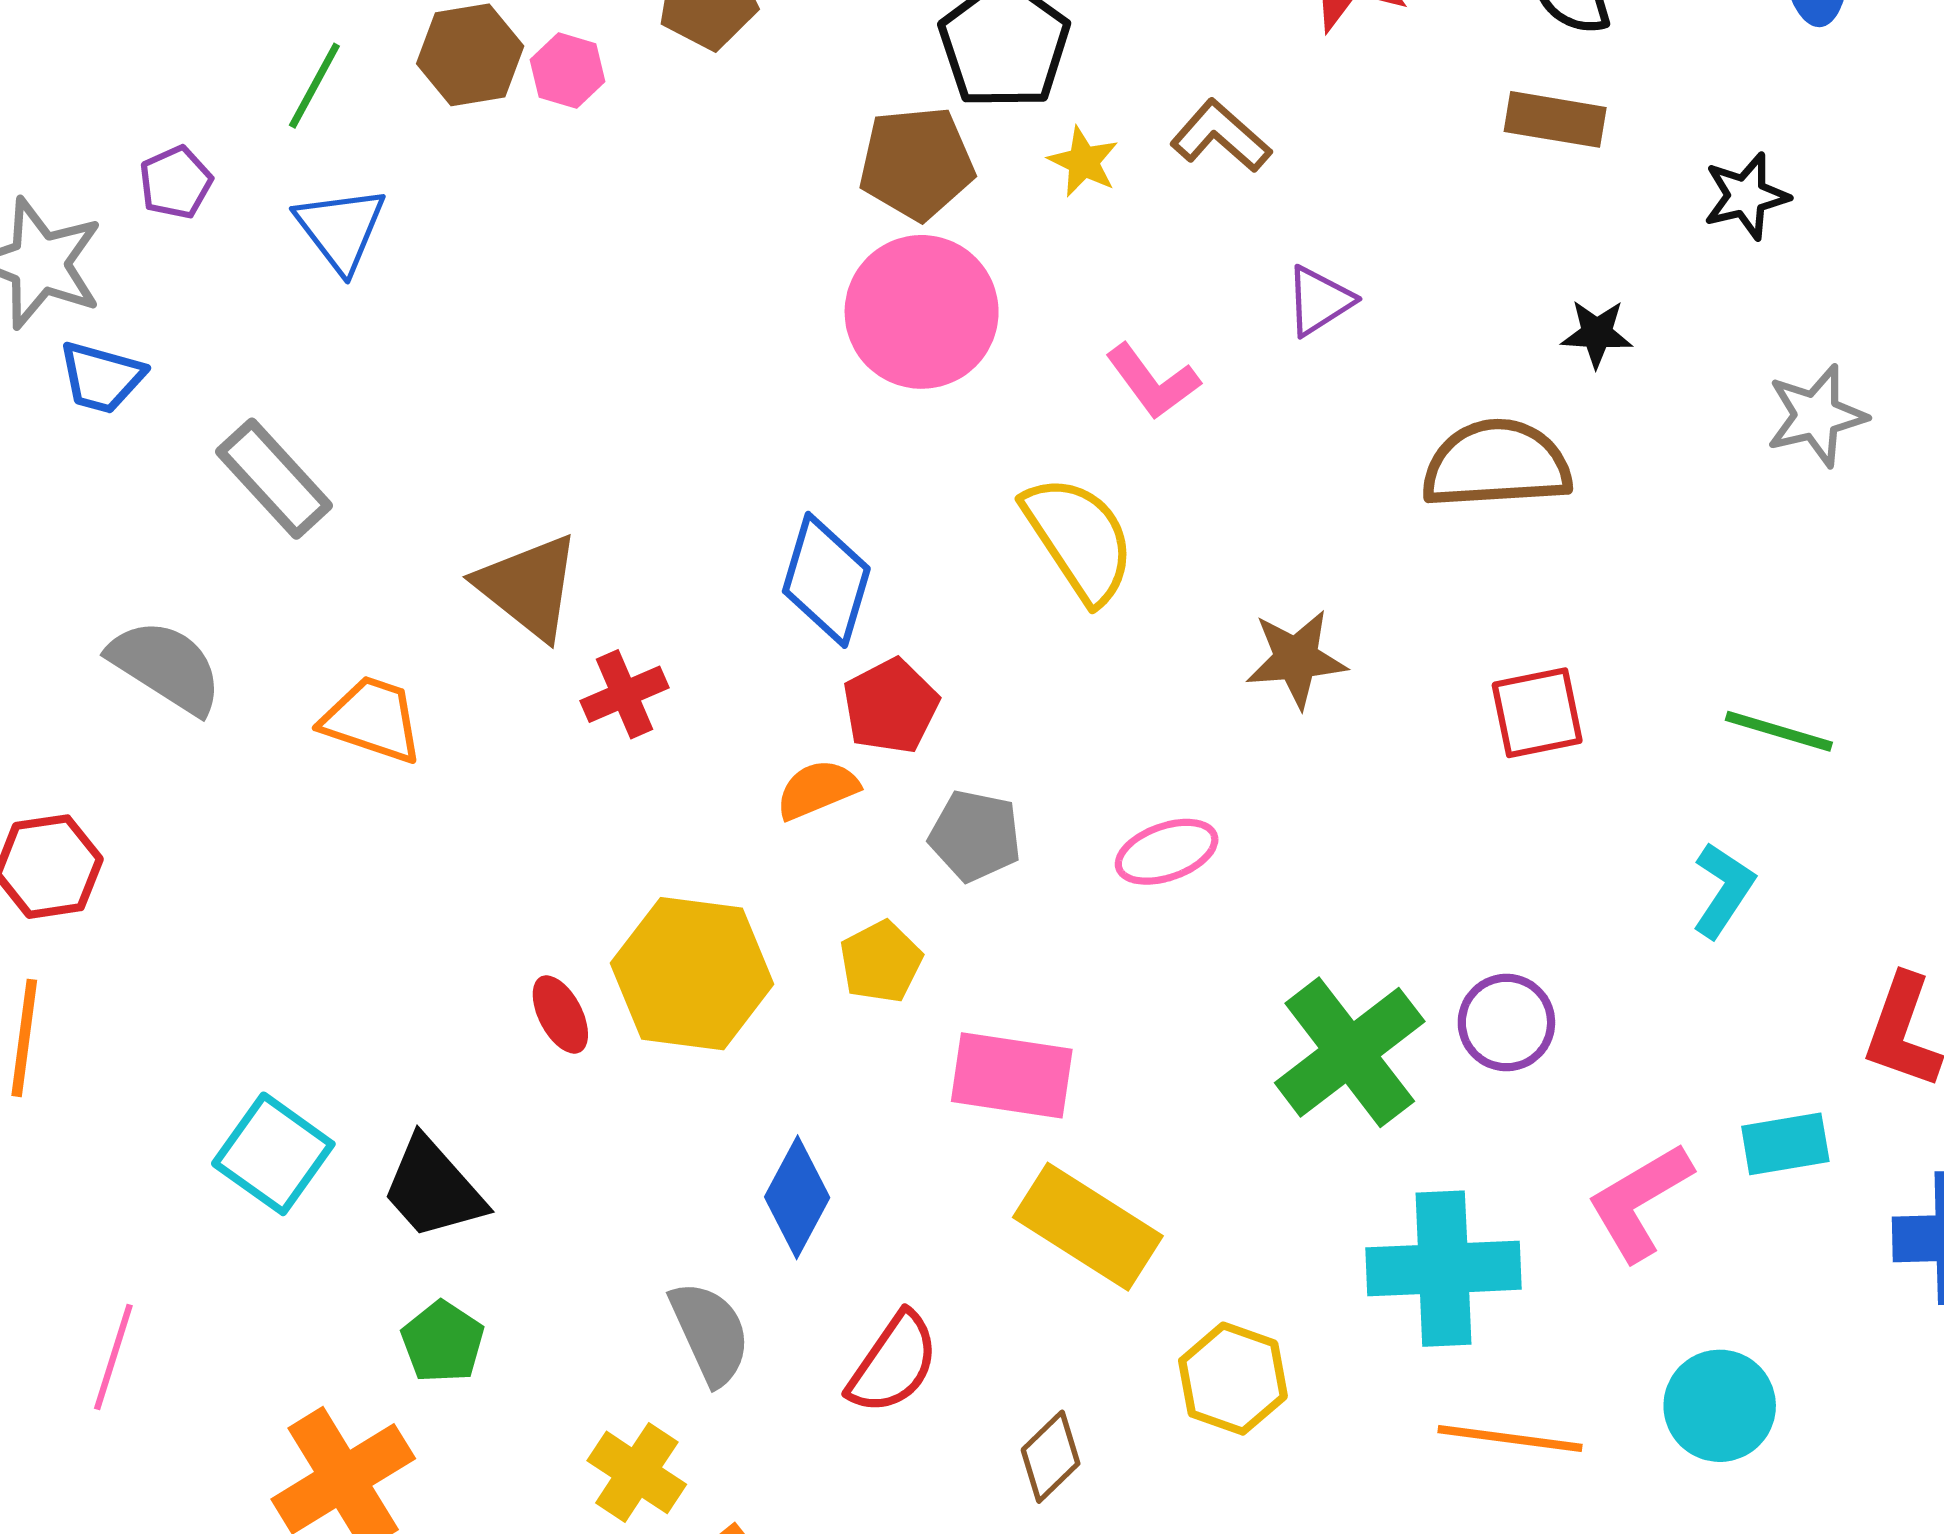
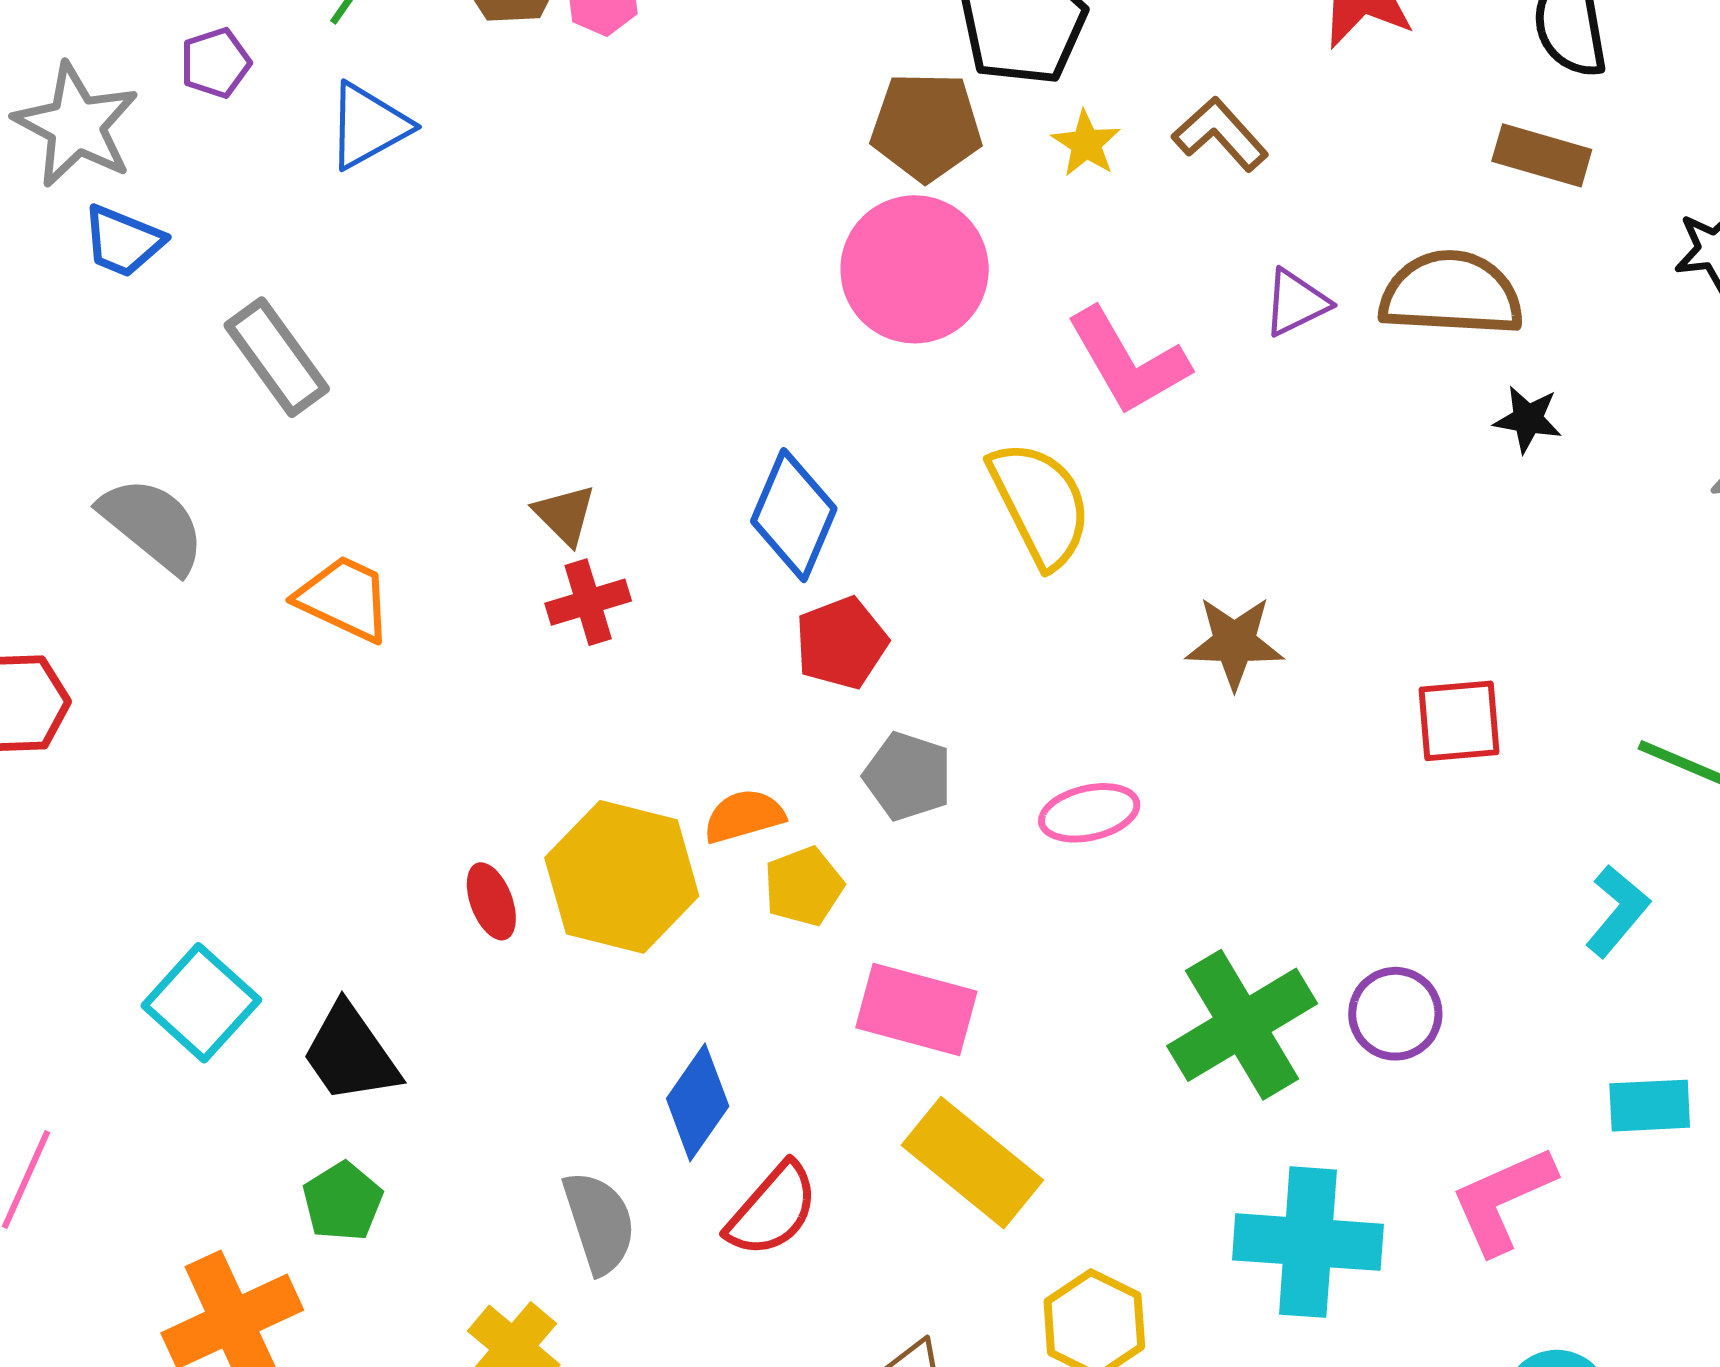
blue triangle: (341, 229) -> (368, 126), turned 32
black star: (1597, 334) -> (1528, 419), moved
pink L-shape: (1153, 382) -> (1128, 361), size x1.4
brown semicircle: (1497, 464) -> (1451, 294), moved
brown triangle: (529, 587) -> (565, 515), moved, size x0.6
orange semicircle: (817, 789) -> (744, 816), moved
cyan rectangle: (1785, 1144) -> (1650, 1106), moved
red semicircle: (893, 1363) -> (772, 1210), moved

